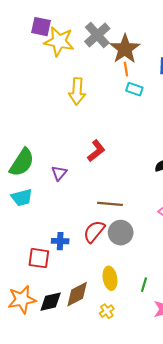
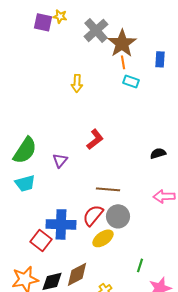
yellow star: (59, 41) -> (60, 16), moved, size x0.5
yellow arrow: (77, 91) -> (77, 83), size x0.7
blue cross: (60, 241) -> (61, 224), size x1.8
red square: (39, 258) -> (41, 240), turned 30
yellow ellipse: (110, 278) -> (103, 238), moved, turned 65

